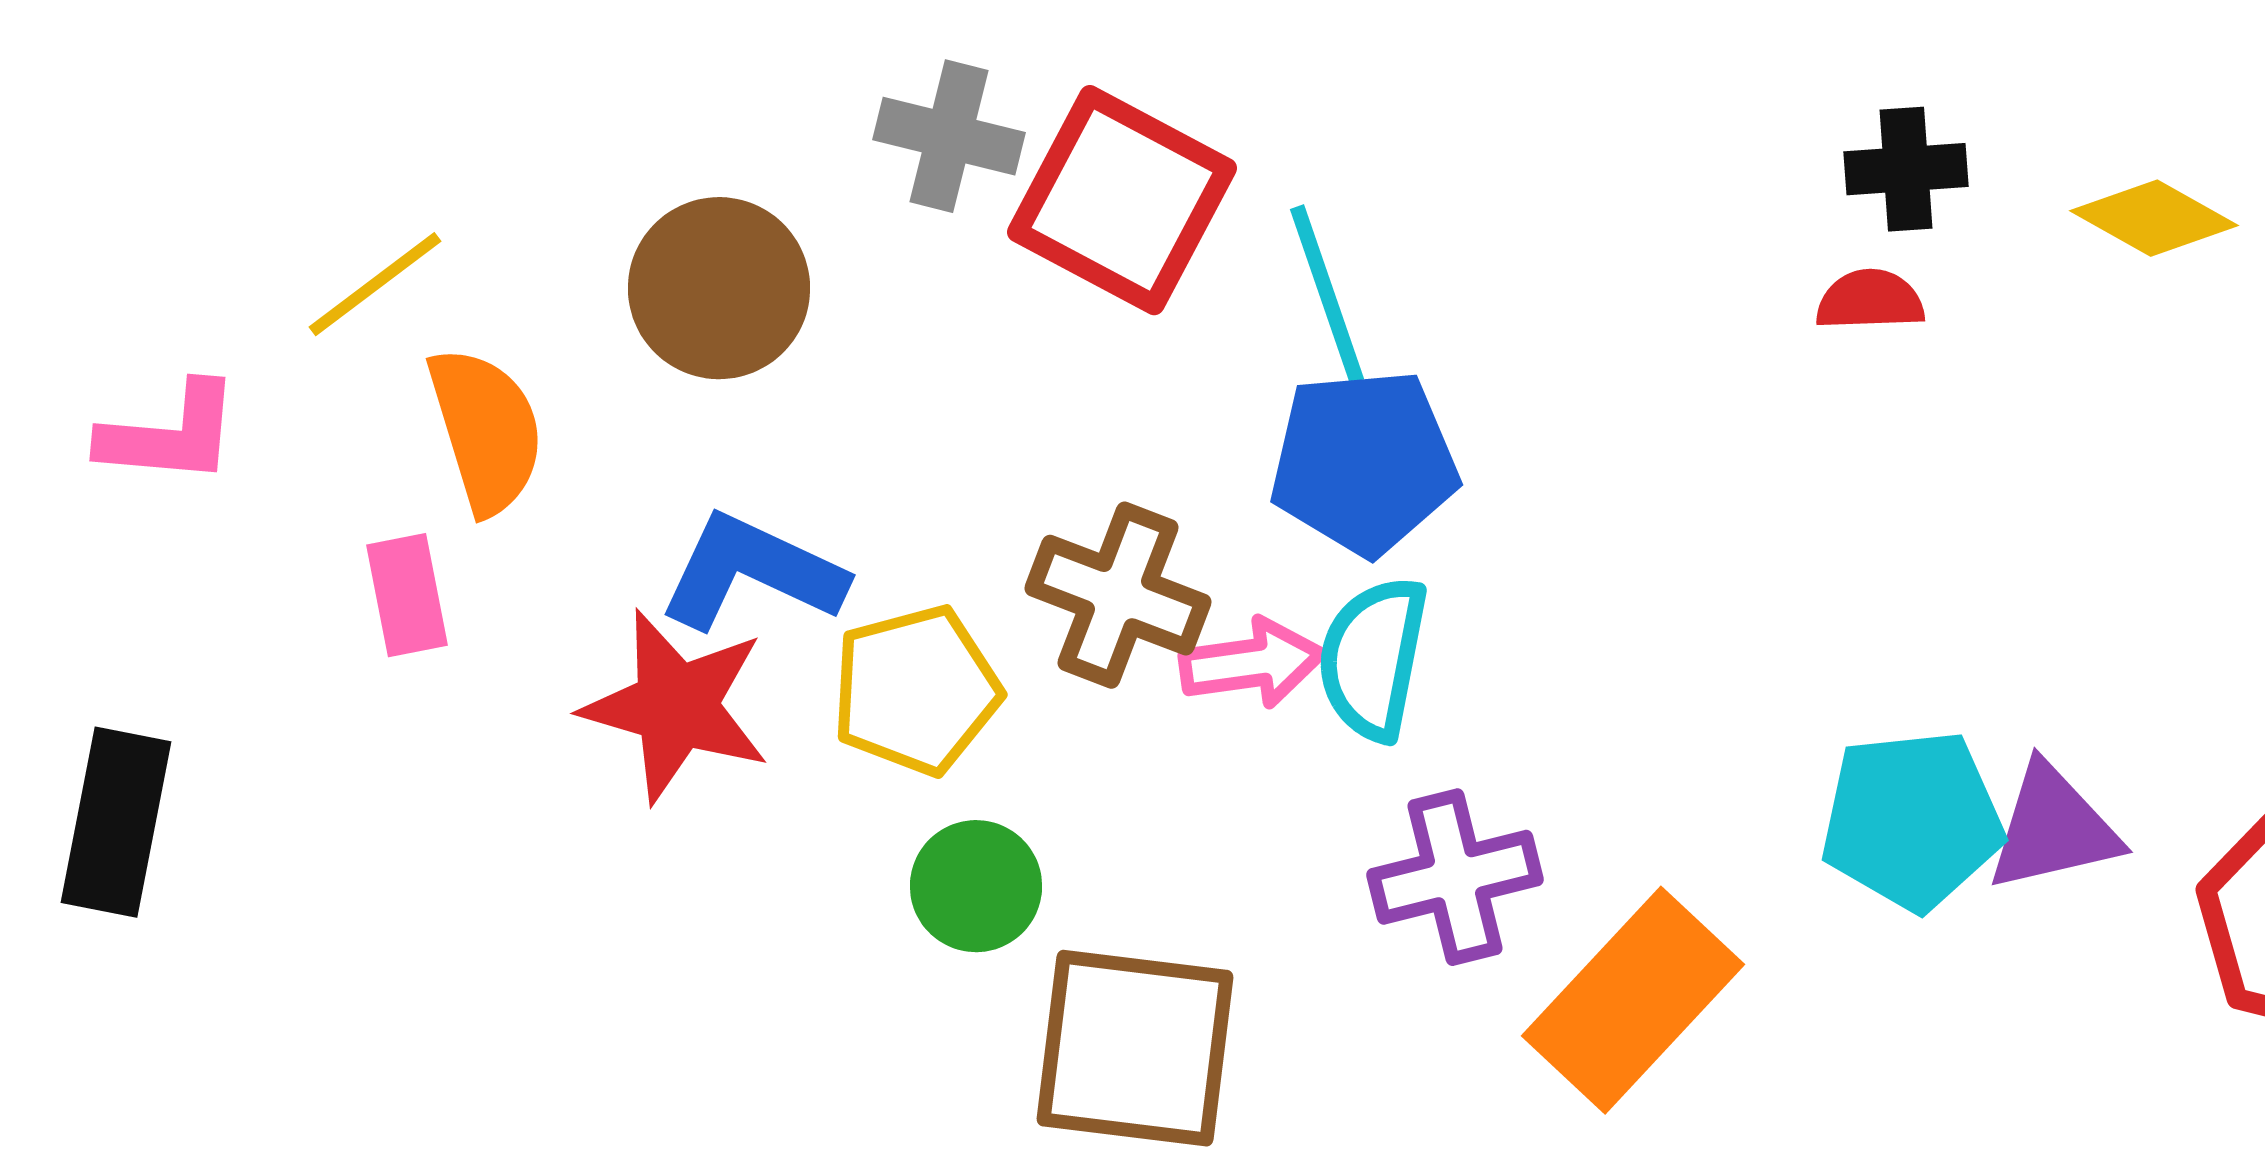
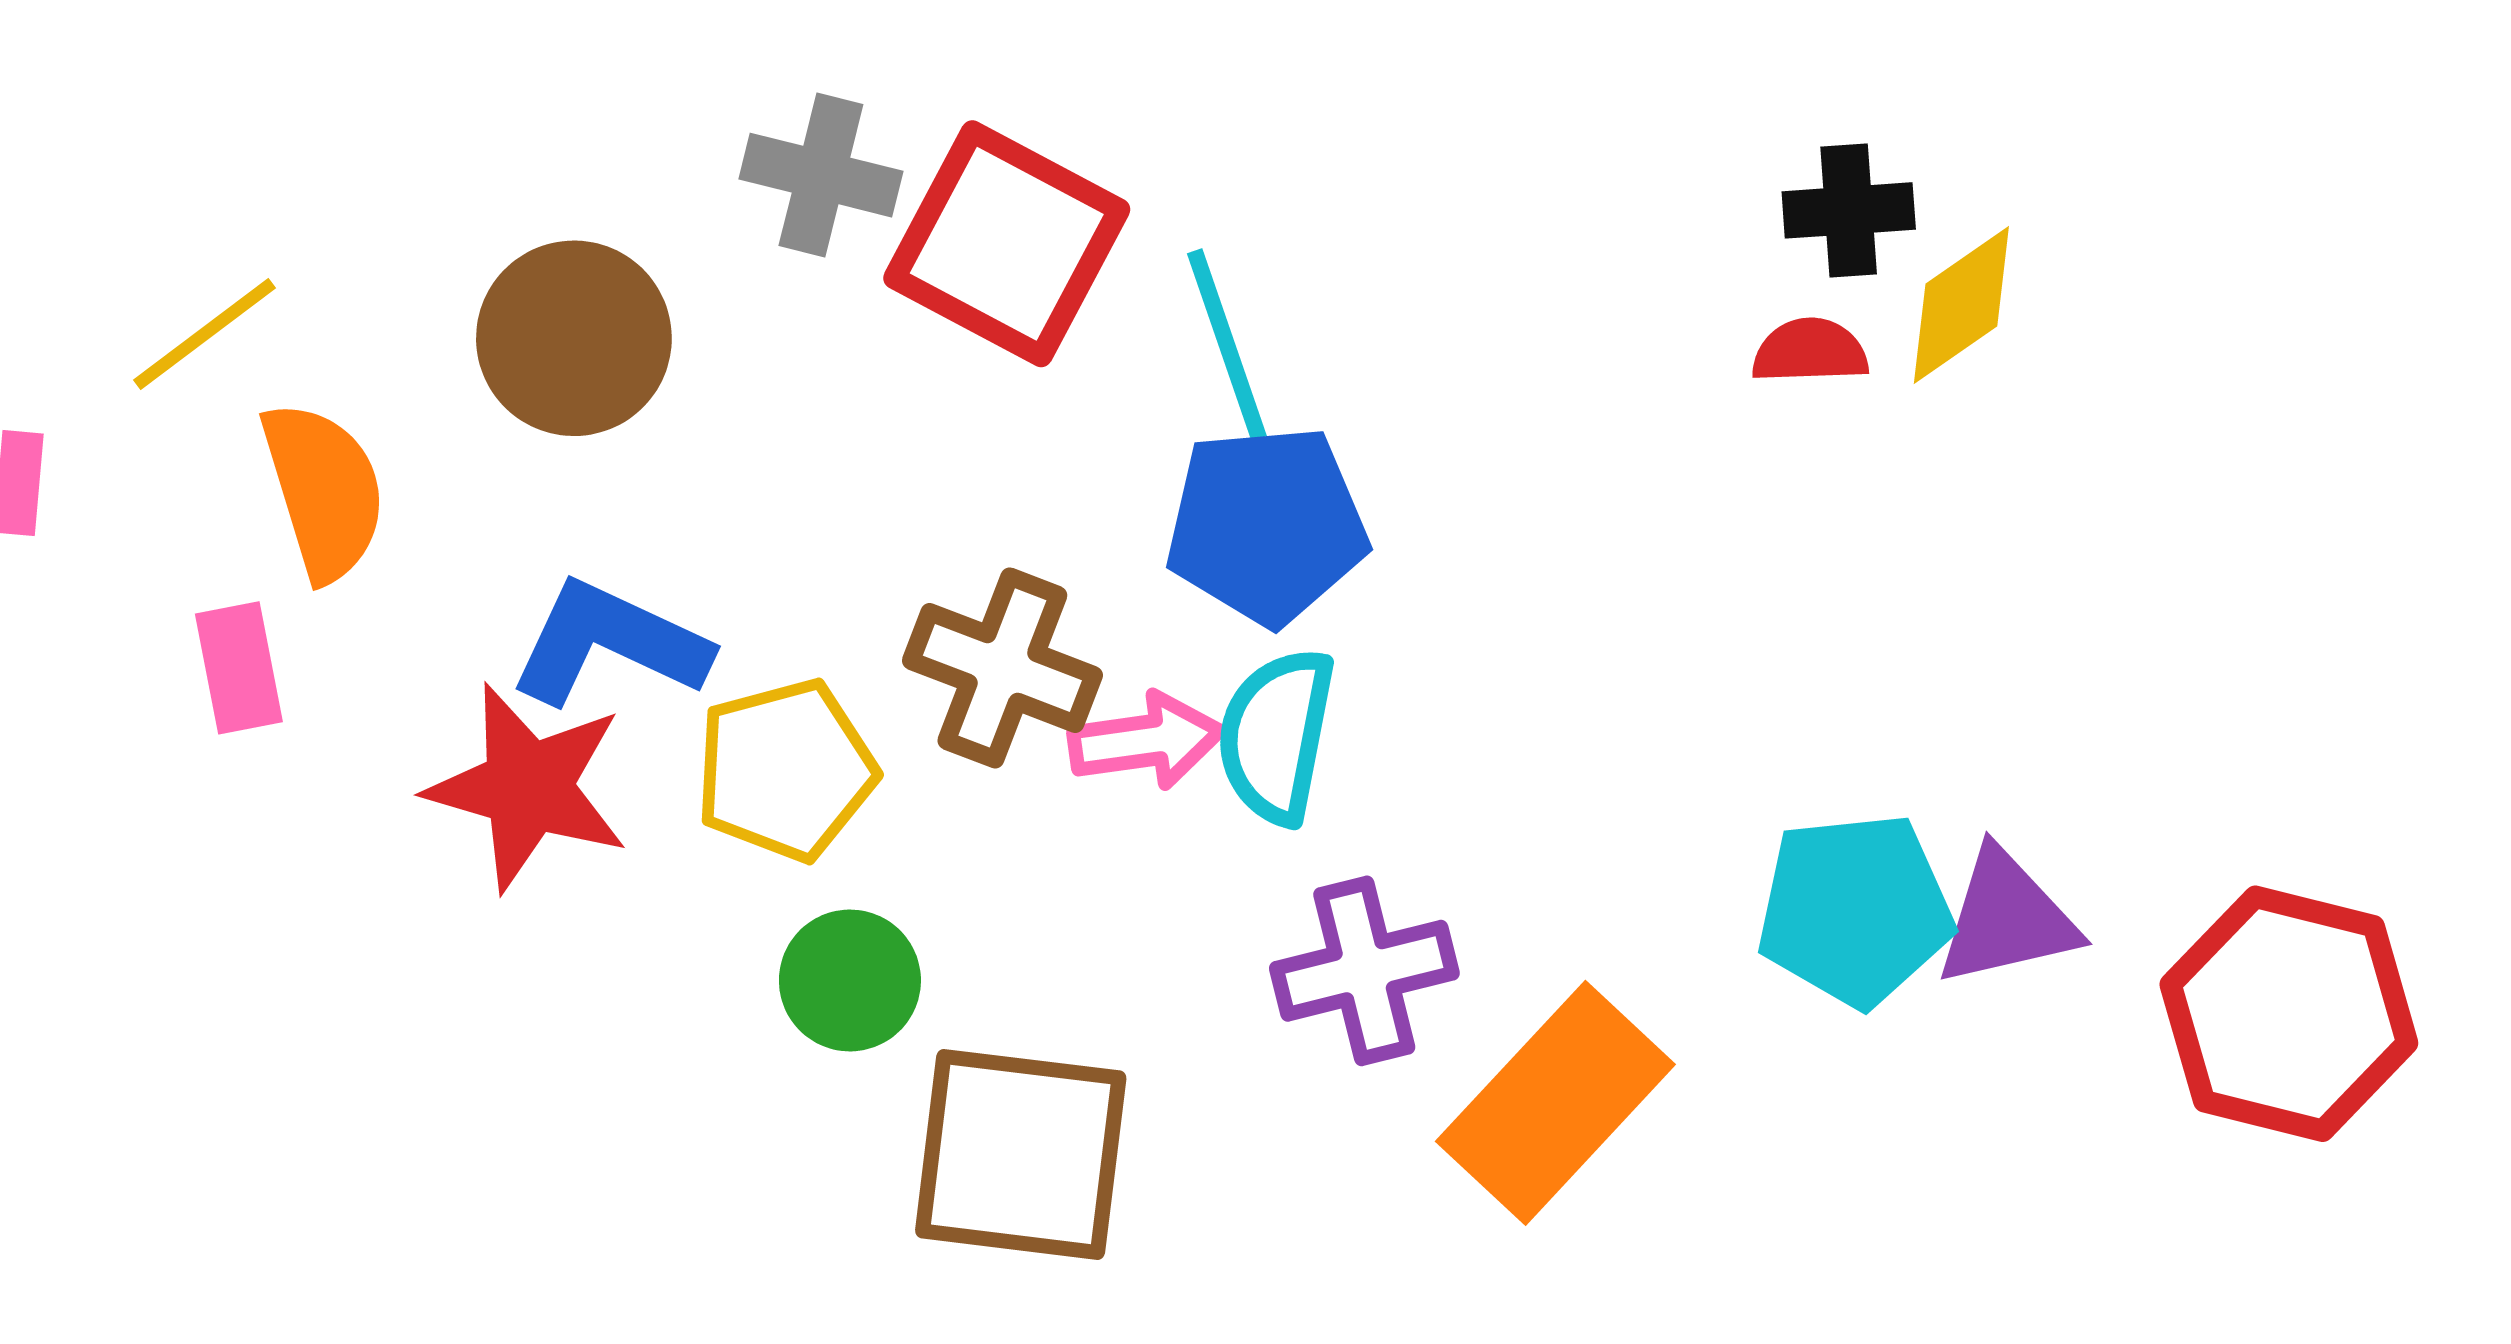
yellow diamond: (2154, 218) -> (1961, 305), moved, turned -64

